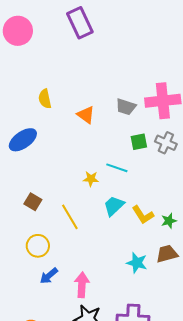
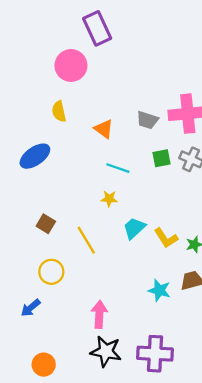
pink circle: (18, 31) -> (71, 65), moved
cyan line: (117, 168) -> (118, 168), moved
blue arrow: (49, 276) -> (31, 308), moved

